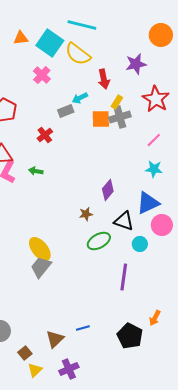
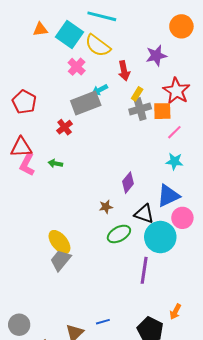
pink cross: (42, 75) -> (77, 67), moved
gray rectangle: (66, 111) -> (86, 103), size x1.8
orange square: (101, 119) -> (162, 111), moved
cyan circle: (140, 244) -> (160, 237), size x2.0

